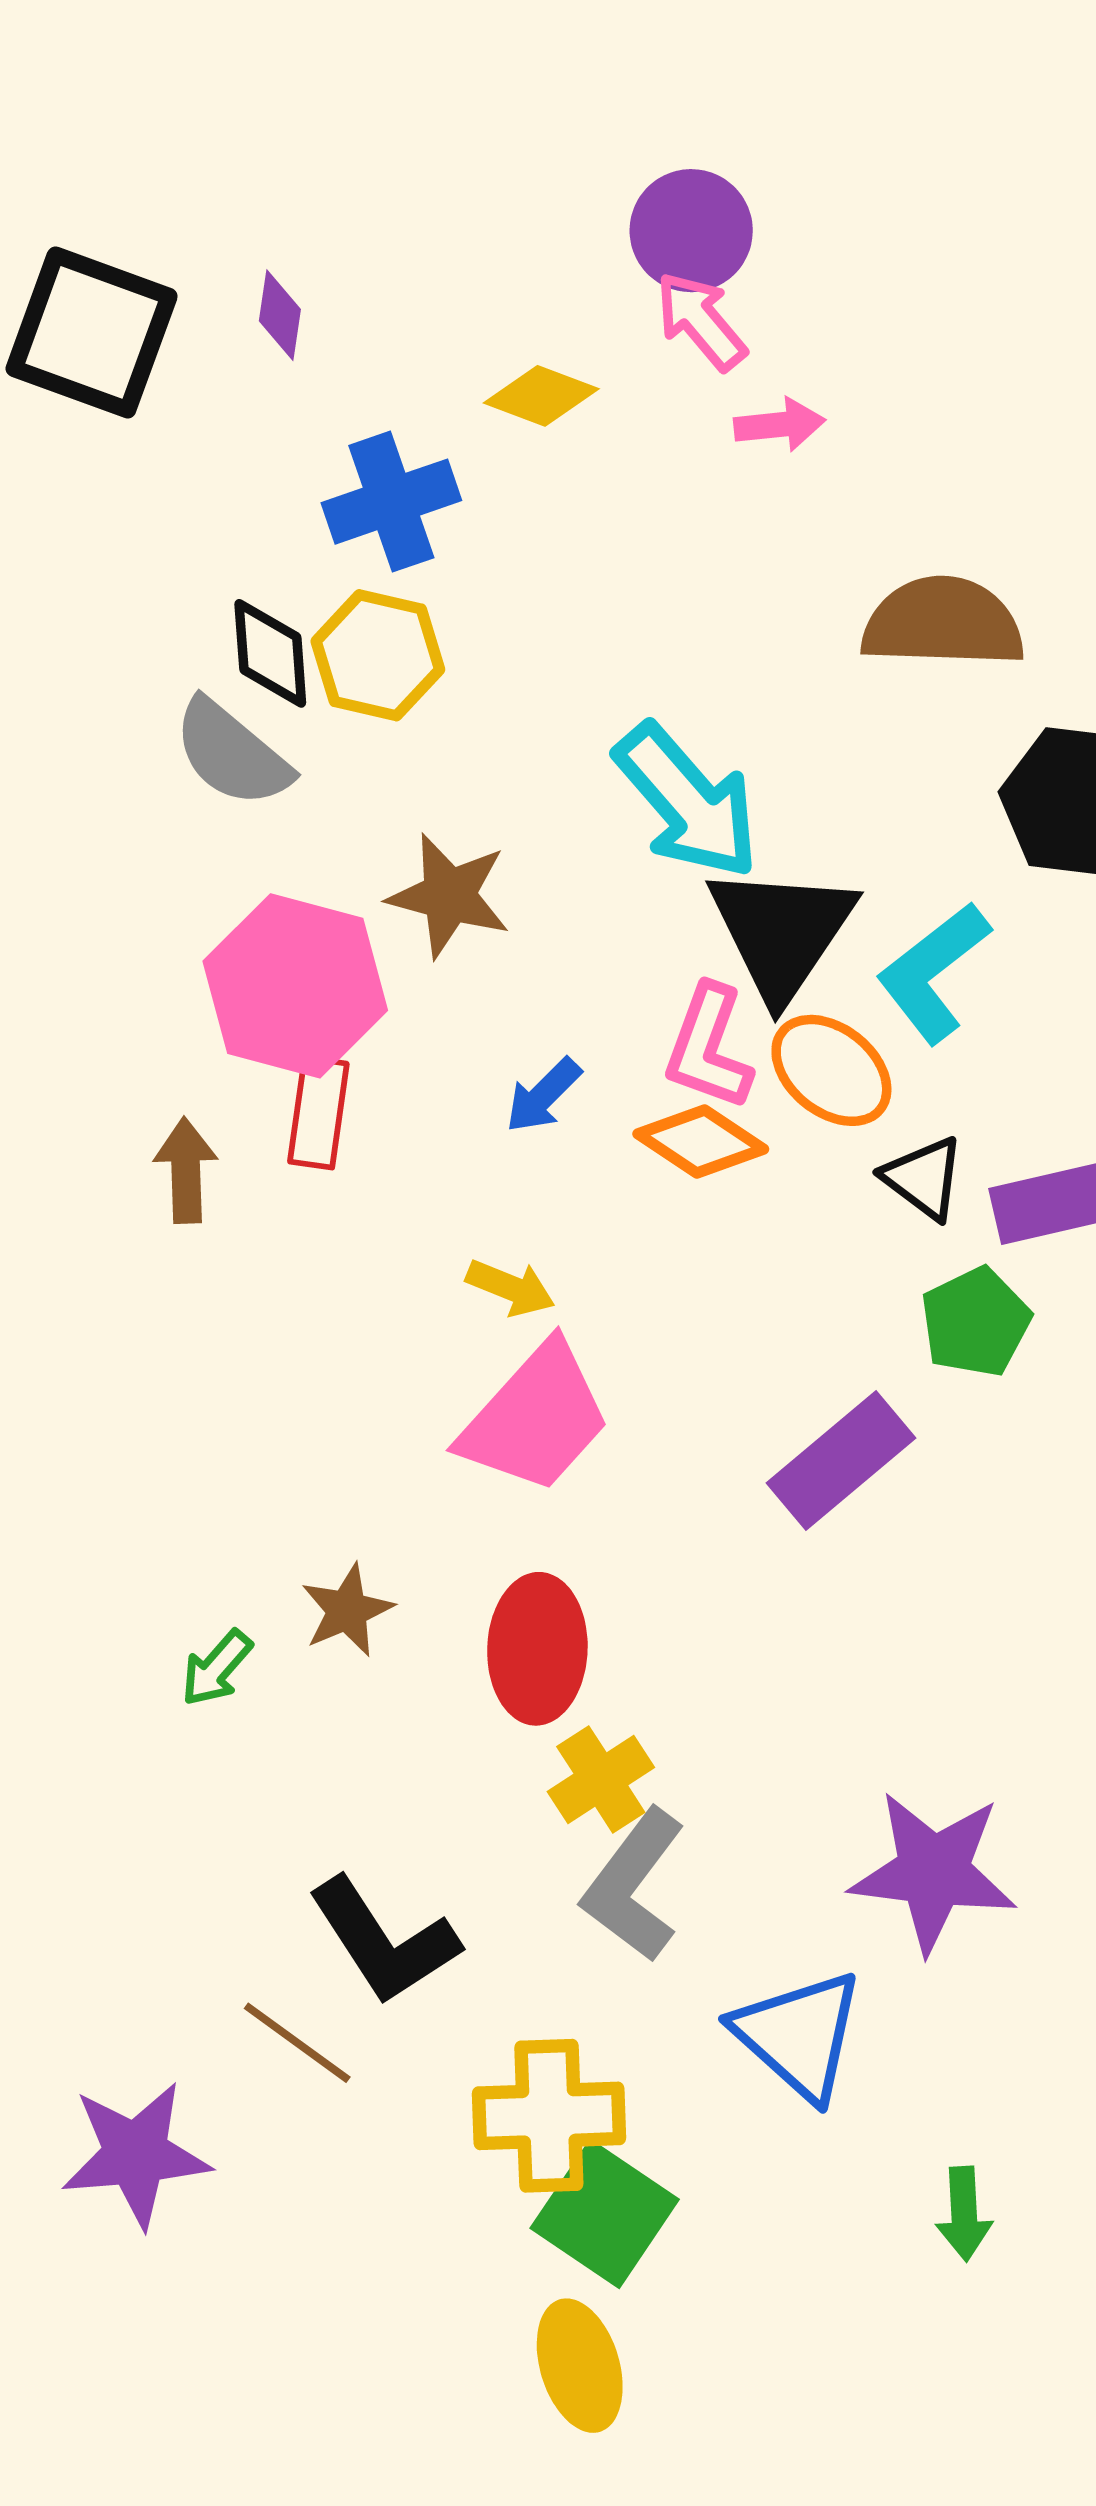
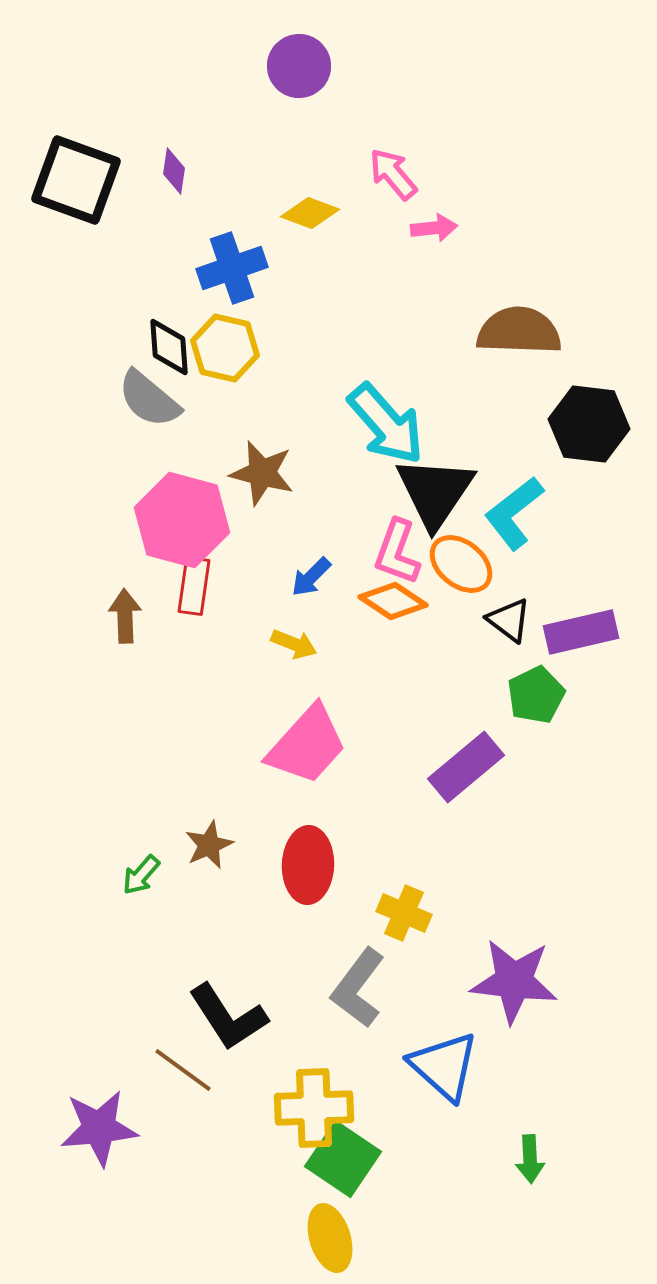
purple circle: (691, 231) -> (299, 66), moved
yellow arrow: (511, 1288) -> (294, 644), moved
yellow cross: (601, 1780) -> (404, 913), moved, turned -34

